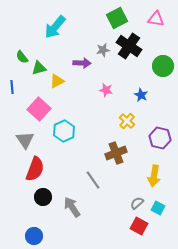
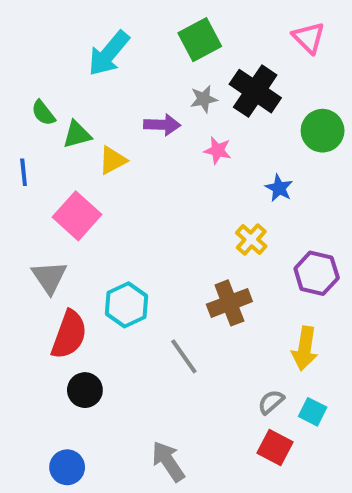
green square: (117, 18) -> (200, 40), moved
pink triangle: (156, 19) -> (309, 38), turned 36
pink star: (106, 90) -> (218, 150), moved
cyan hexagon: (64, 131) -> (126, 305), moved
gray arrow: (72, 207) -> (168, 461), moved

